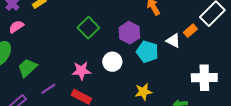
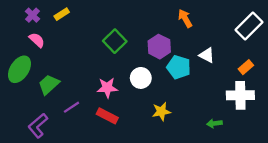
pink semicircle: (16, 27) -> (37, 40), turned 77
orange rectangle: (190, 31) -> (246, 67), moved
yellow star: (143, 92) -> (161, 112), moved

